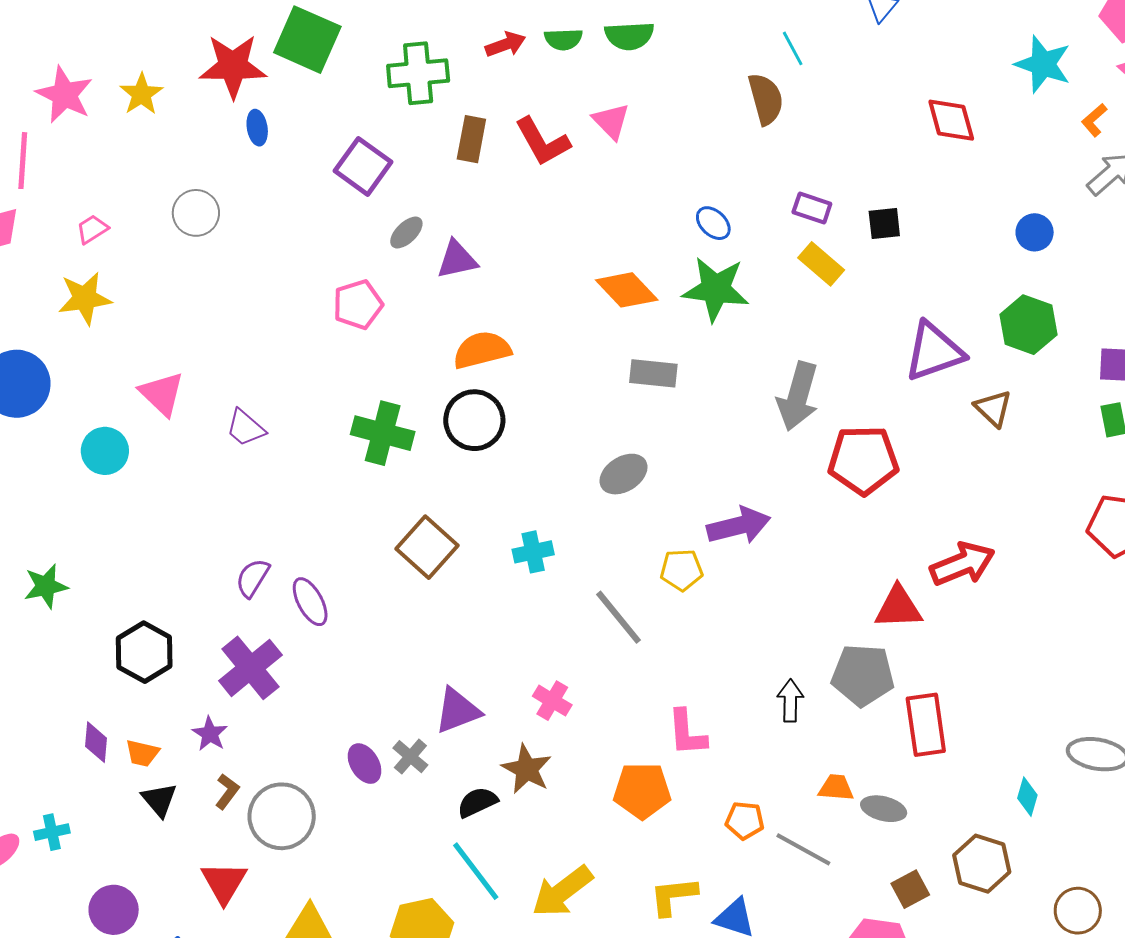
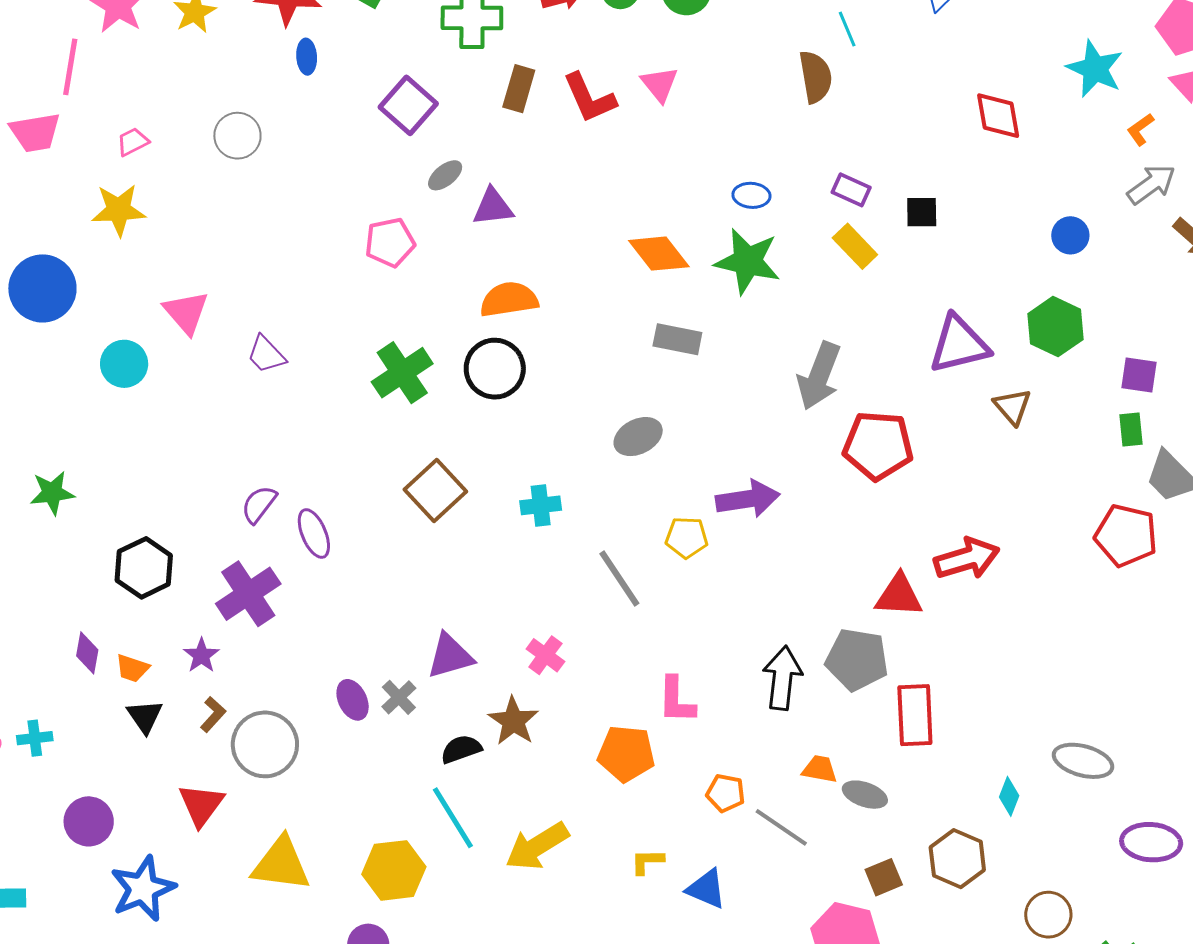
blue ellipse: (713, 223) -> (751, 195), turned -45
green cross: (383, 433) -> (402, 373), turned 36
black arrow: (790, 701) -> (782, 678), size x1.5
yellow L-shape: (673, 896) -> (647, 861), size x0.7

